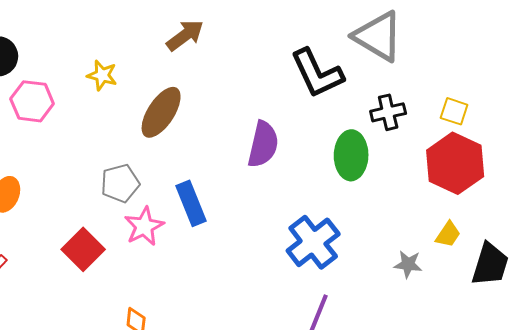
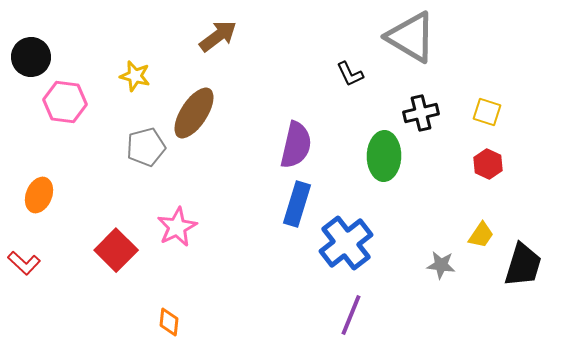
black L-shape: (317, 73) -> (350, 74), size x0.5
red hexagon: (455, 163) -> (488, 164), size x0.5
gray pentagon: (120, 183) -> (146, 147), moved
blue rectangle: (191, 203) -> (297, 204), moved, turned 39

